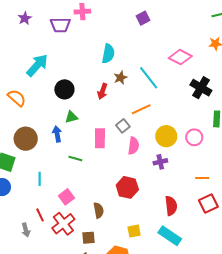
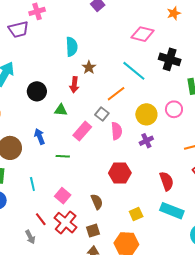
cyan line: (149, 78) -> (134, 71), moved
green triangle: (71, 117) -> (61, 110), moved, turned 32
pink rectangle: (100, 138) -> (82, 131), turned 54

